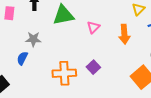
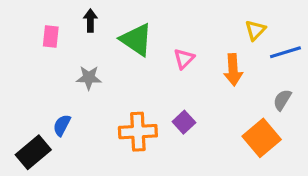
green triangle: (63, 15) -> (136, 40), turned 45
blue semicircle: (22, 58) -> (62, 125), moved

